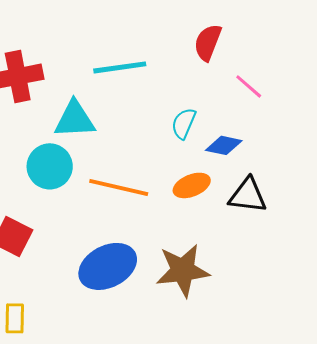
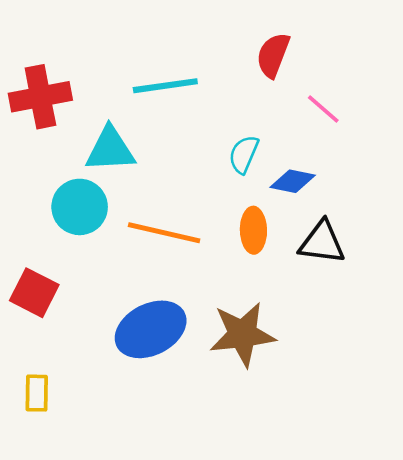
orange ellipse: (192, 185) -> (253, 230), turned -69

